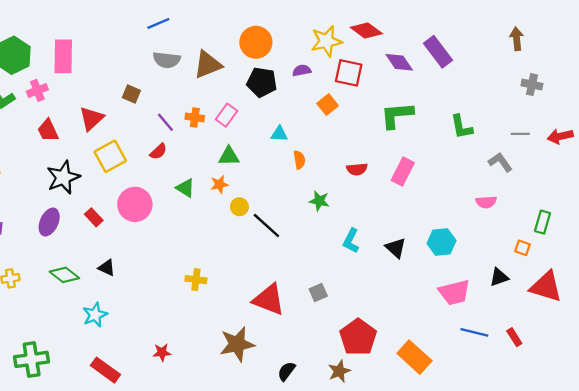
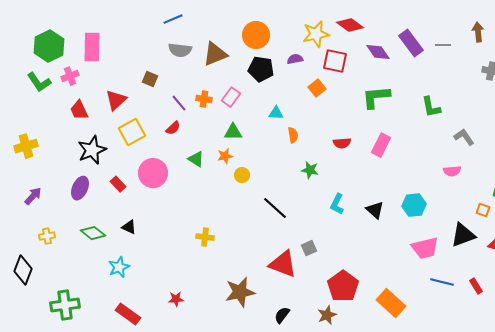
gray line: (520, 134) -> (443, 45), moved
black line: (266, 226) -> (275, 208), moved
black triangle: (499, 277) -> (463, 235), size x1.5
red triangle: (269, 300) -> (283, 264), moved

